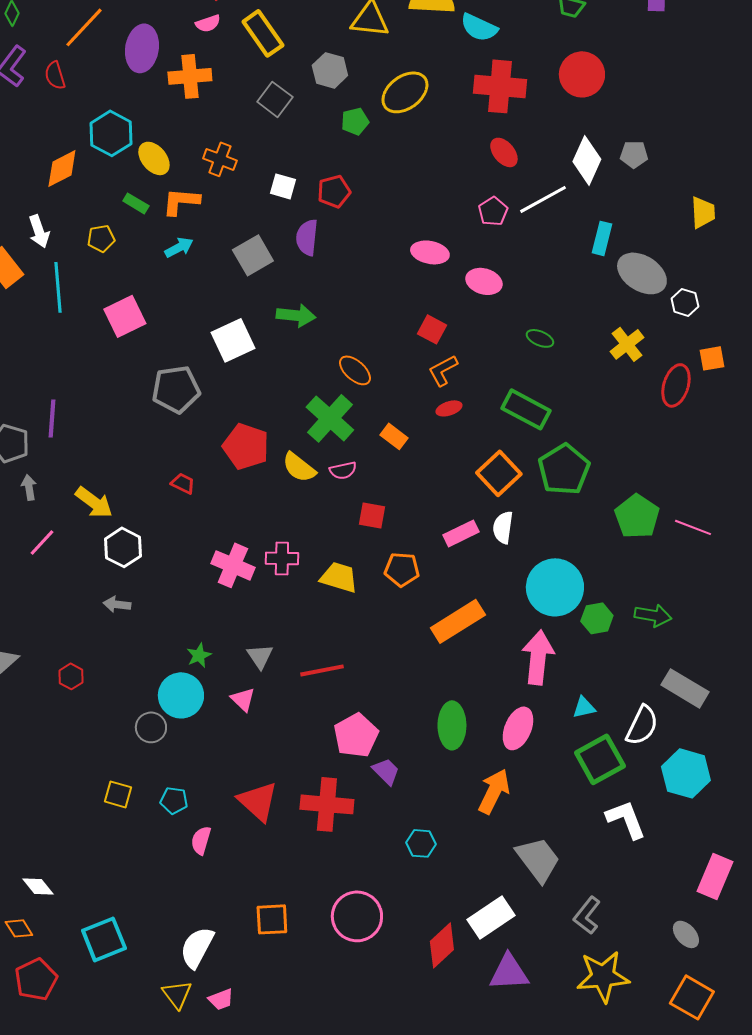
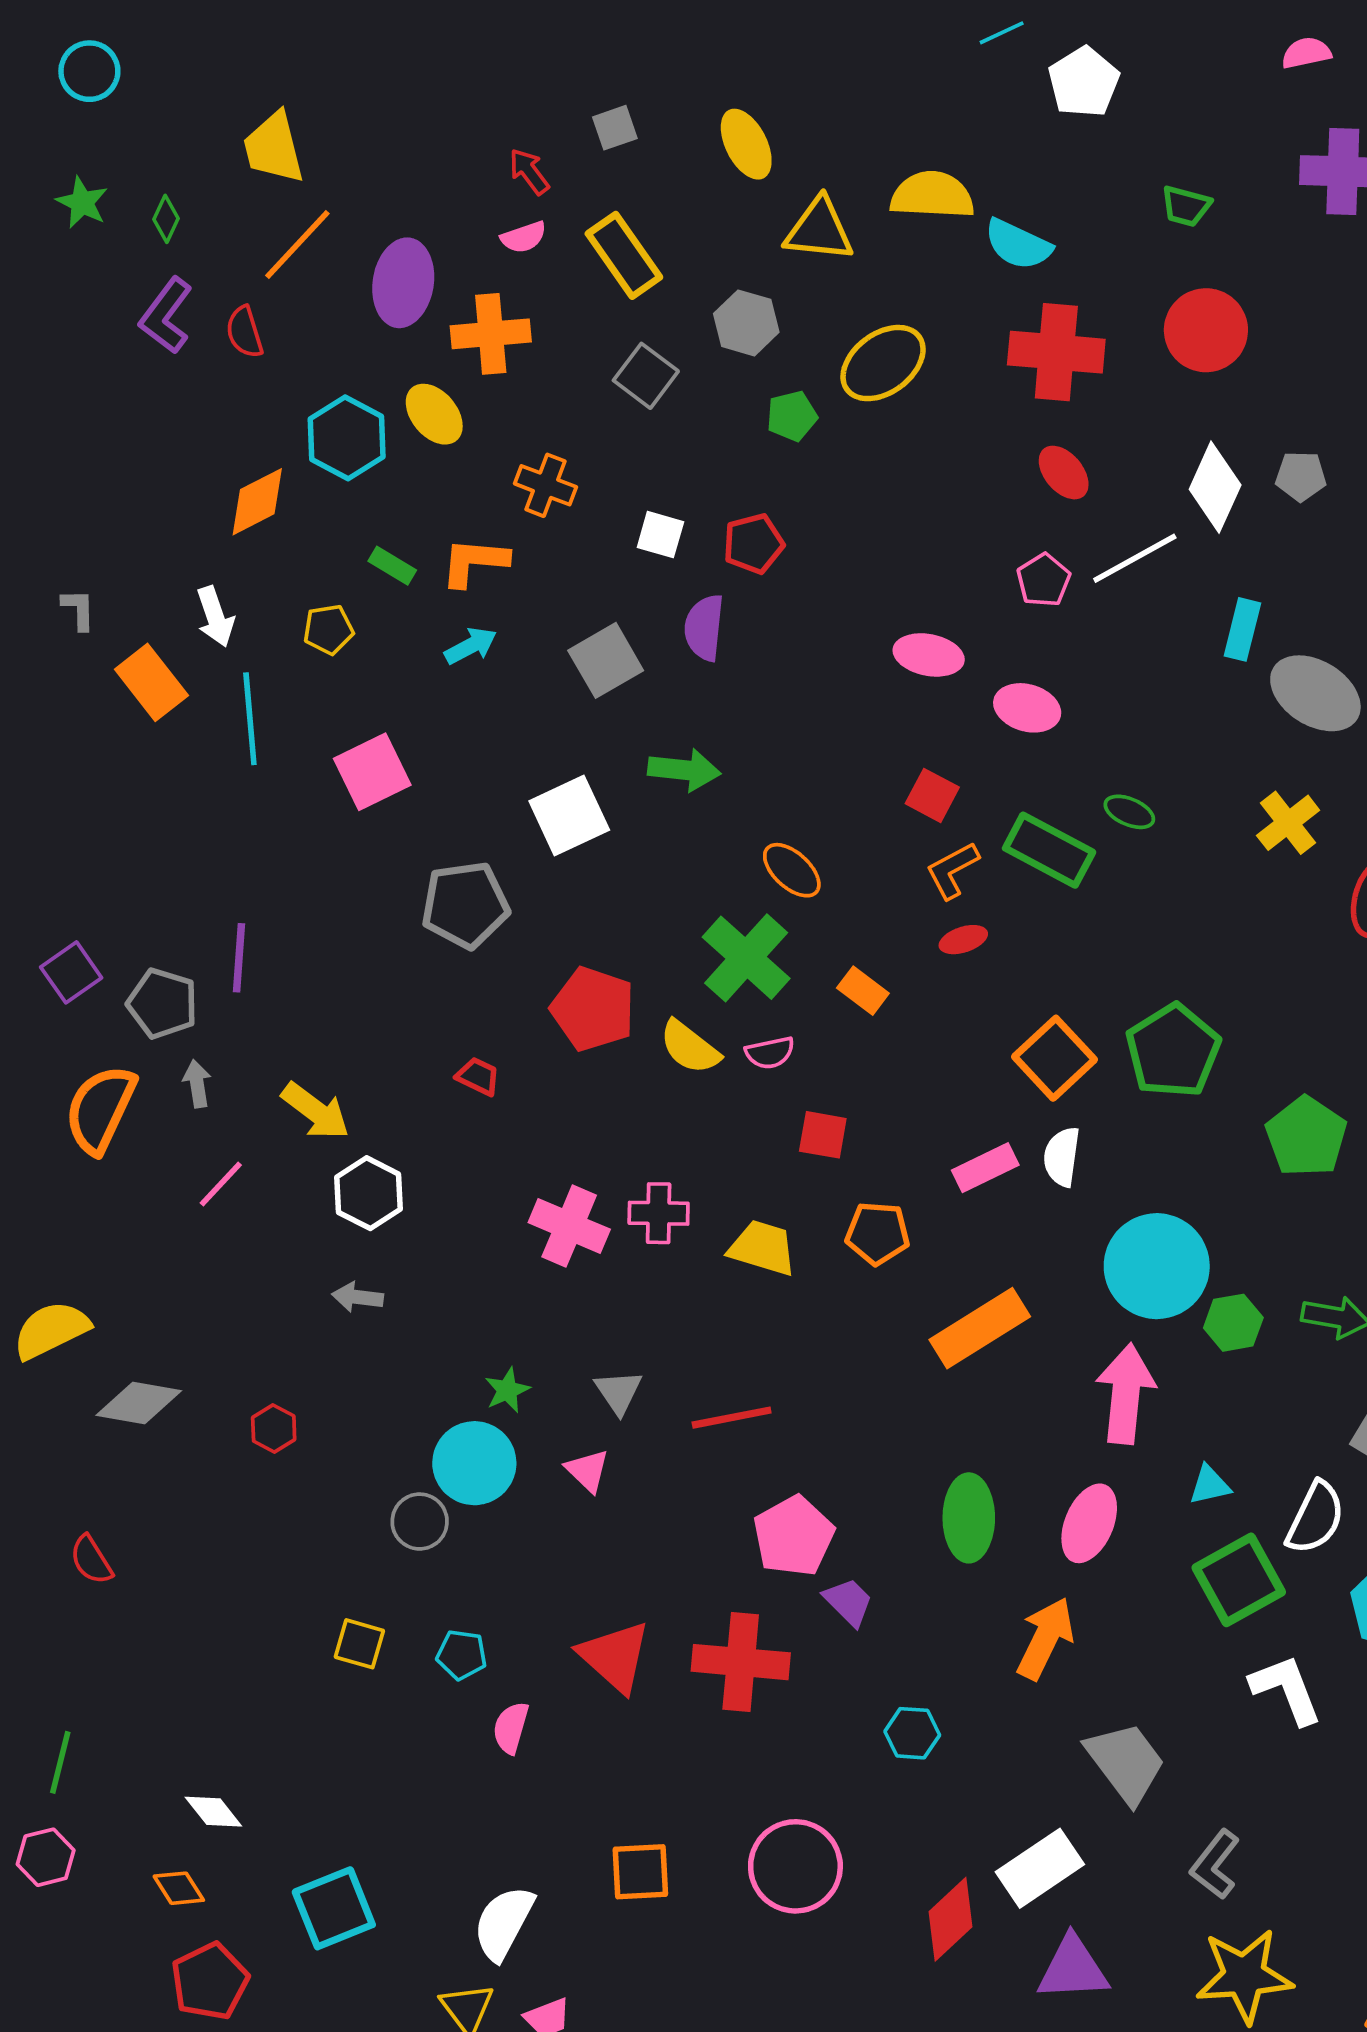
yellow ellipse: (154, 158) -> (434, 414), moved
green rectangle: (526, 409) -> (1049, 850), moved

